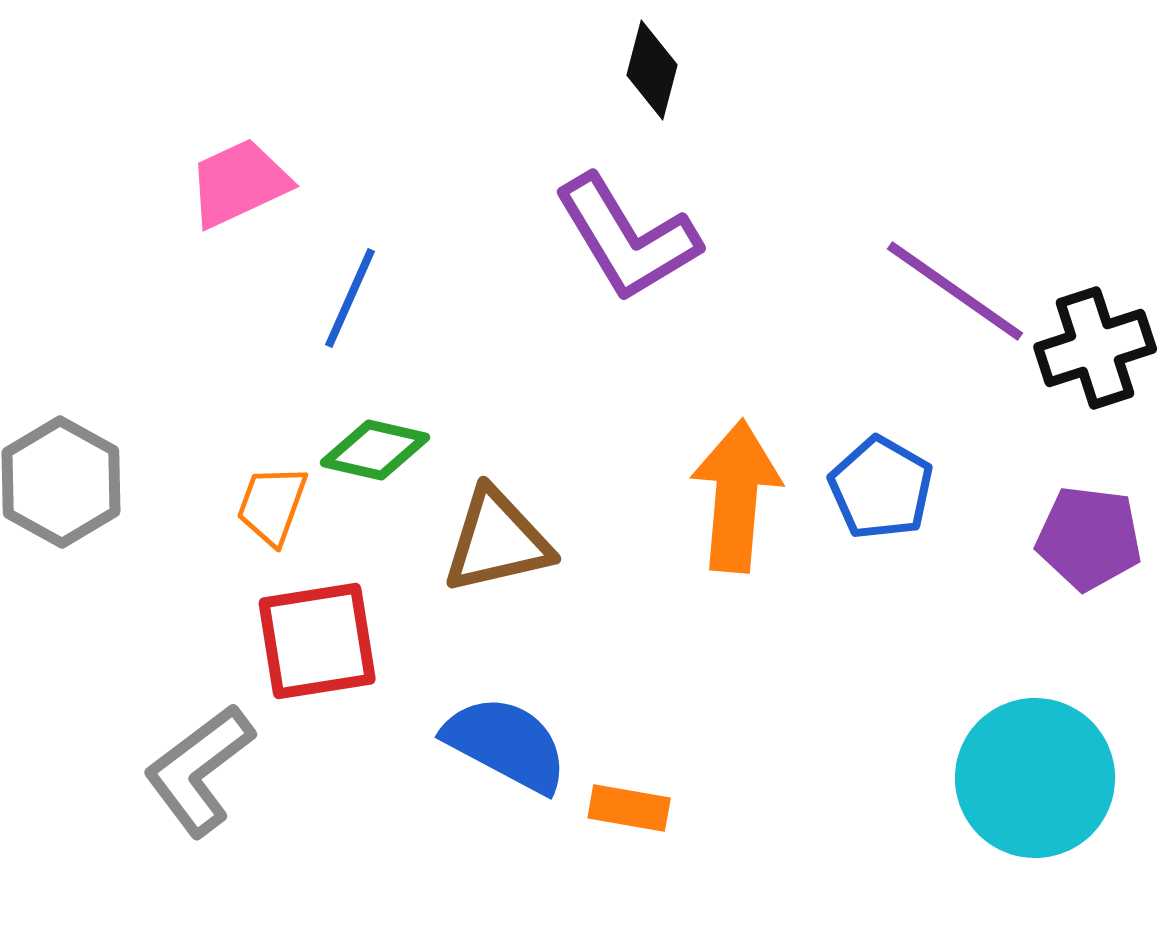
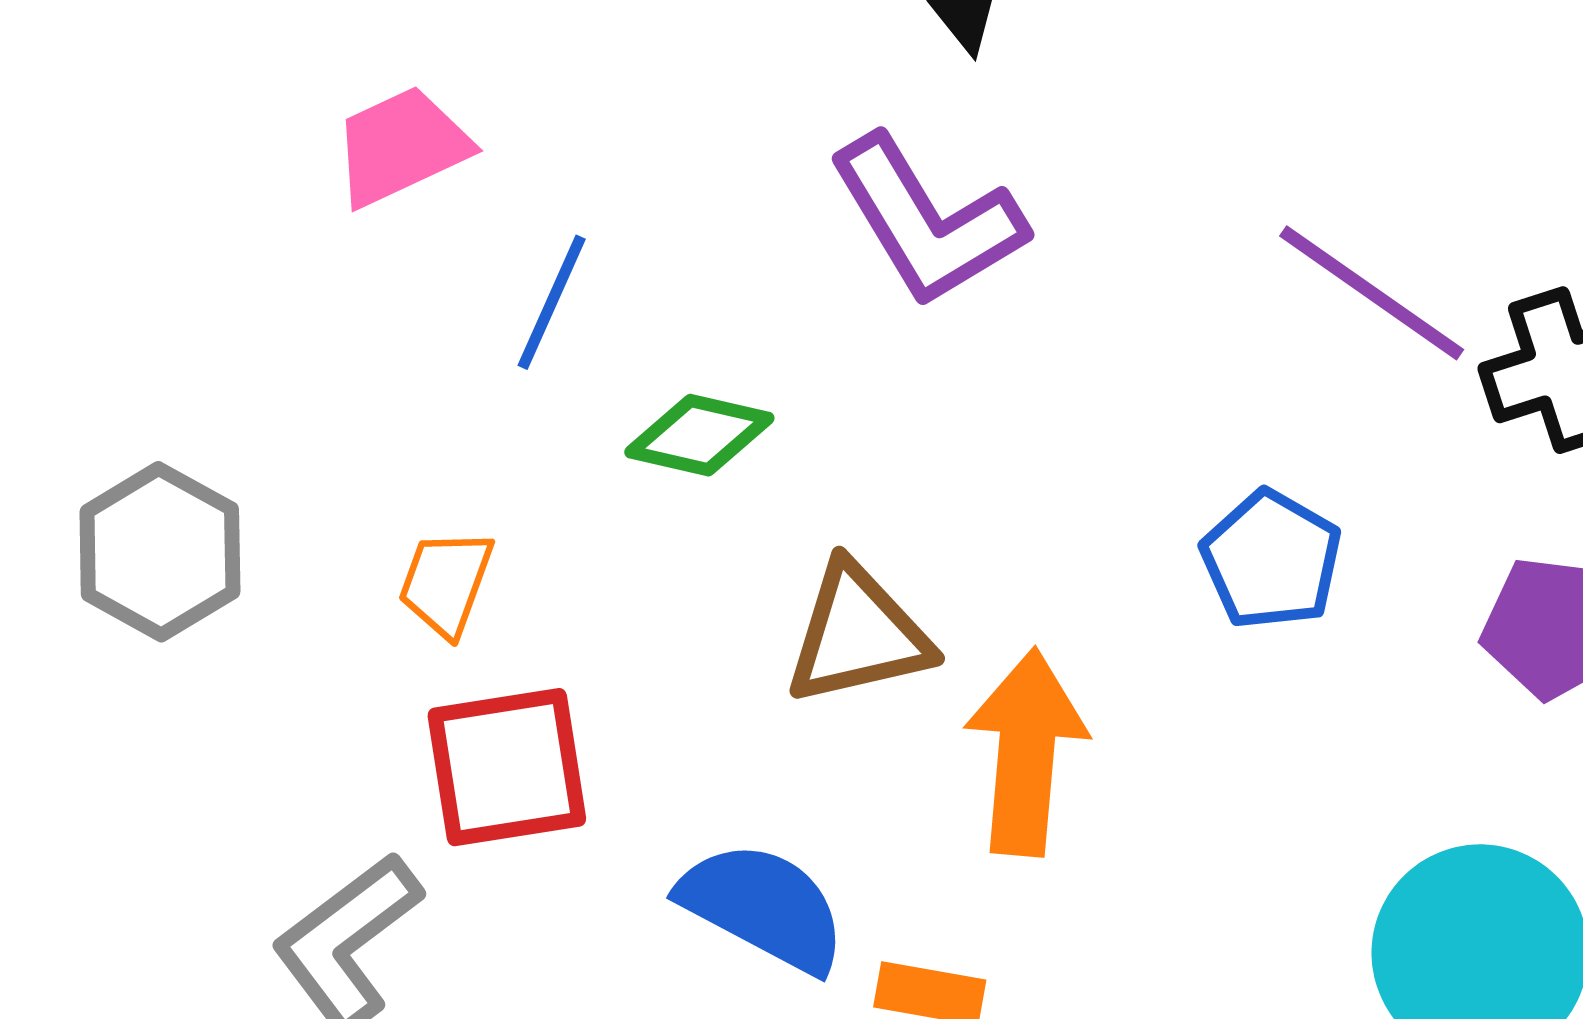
green diamond: (375, 450) -> (699, 435), moved
orange arrow: (736, 496) -> (1026, 752), moved
brown triangle: (497, 541) -> (858, 634), moved

